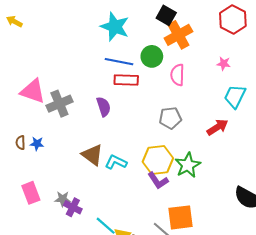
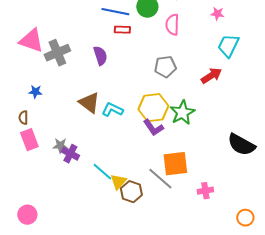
red rectangle: (126, 80) -> (122, 30), size x0.7
brown semicircle: (21, 143) -> (23, 118), moved

